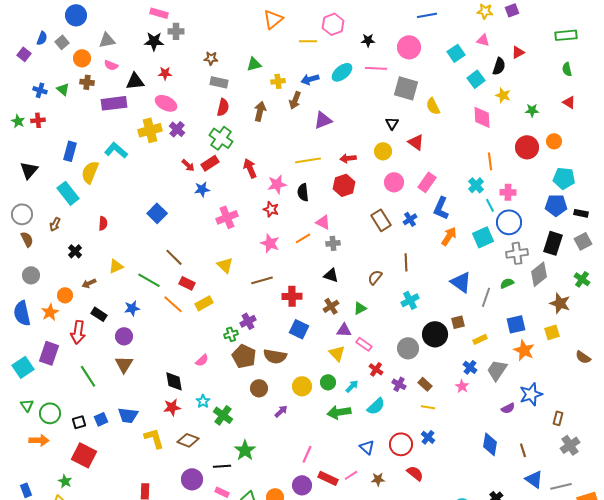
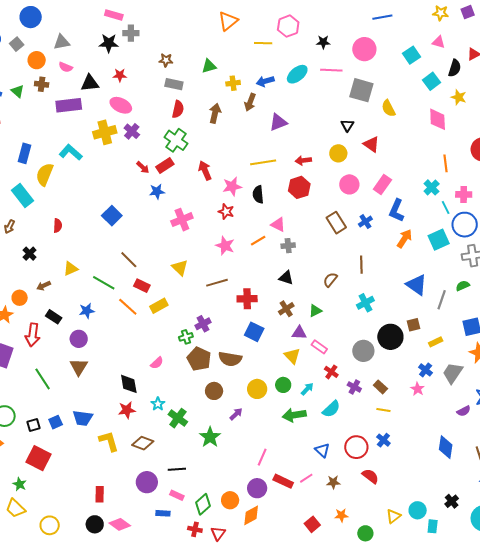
green star: (245, 450) -> (210, 437), moved

